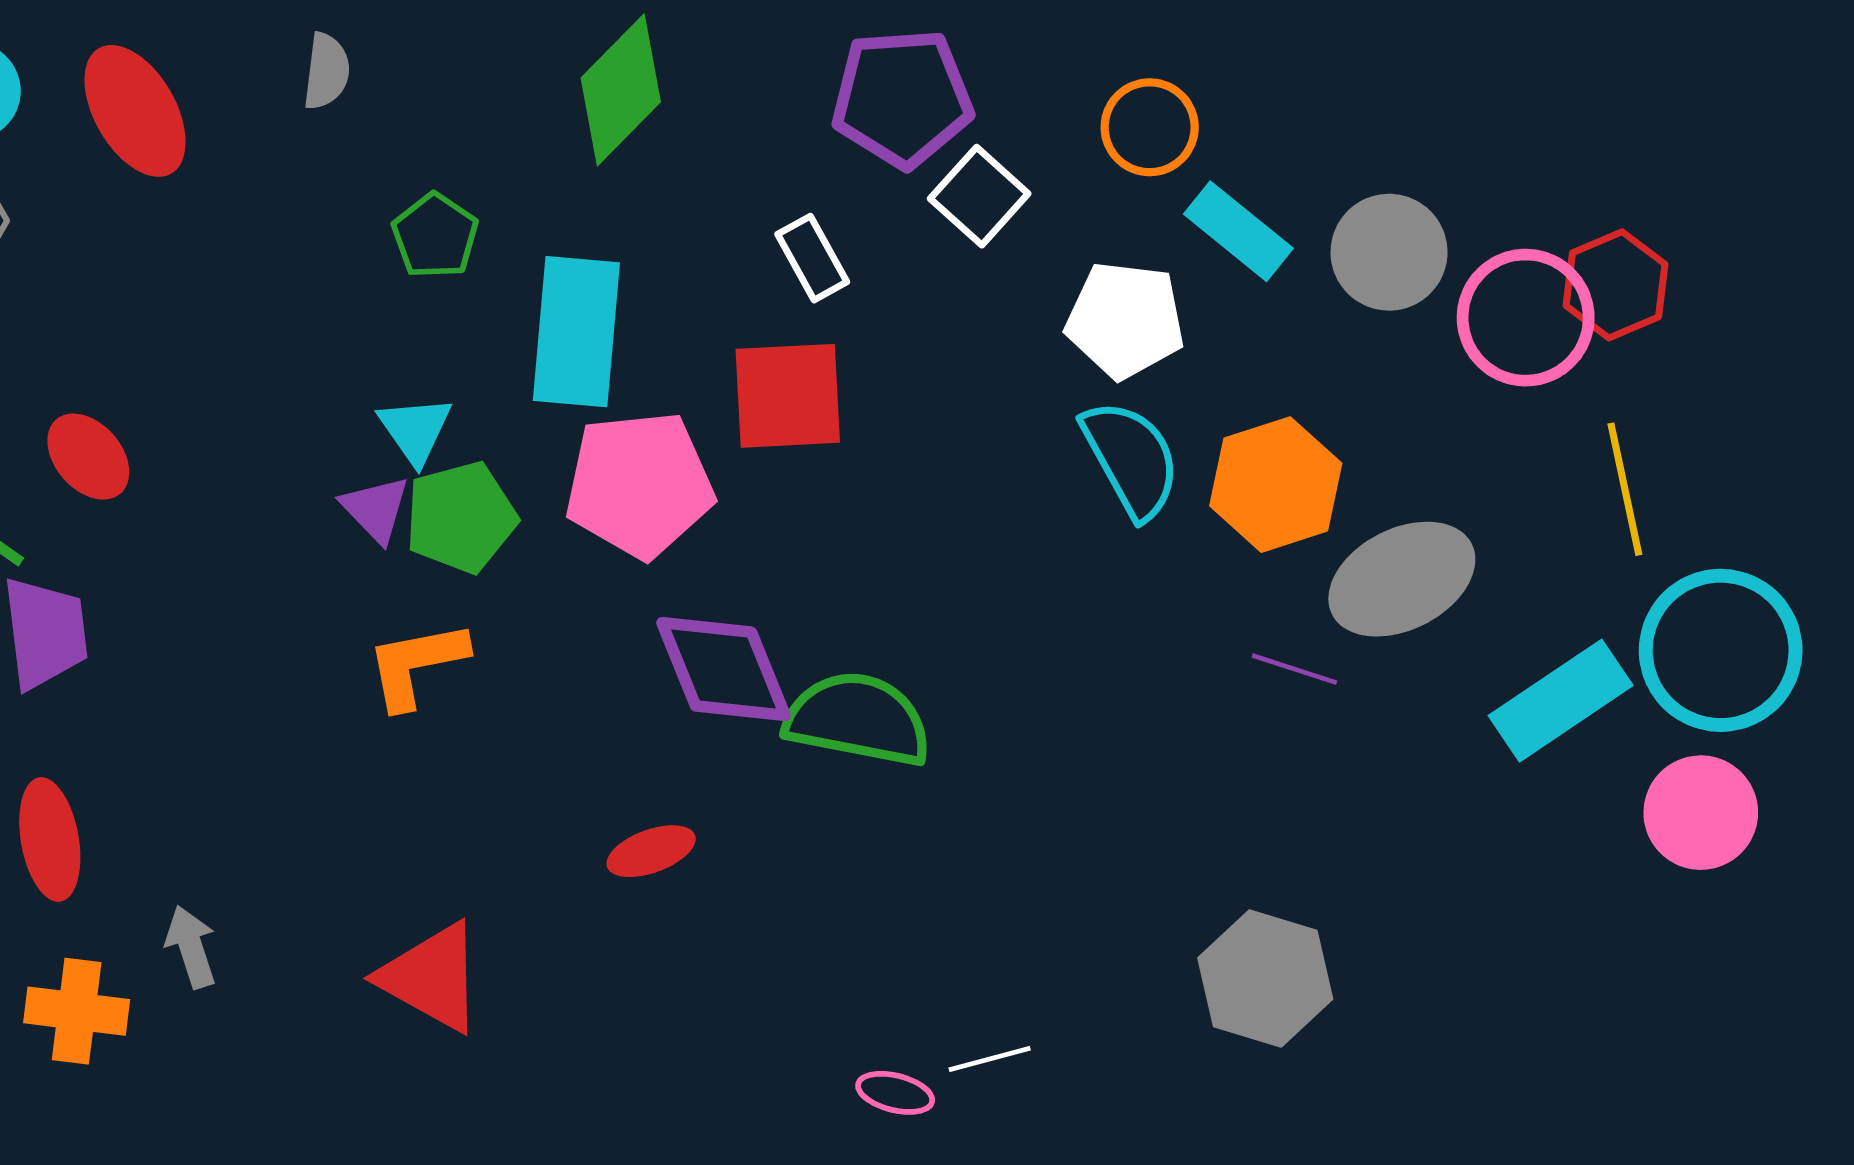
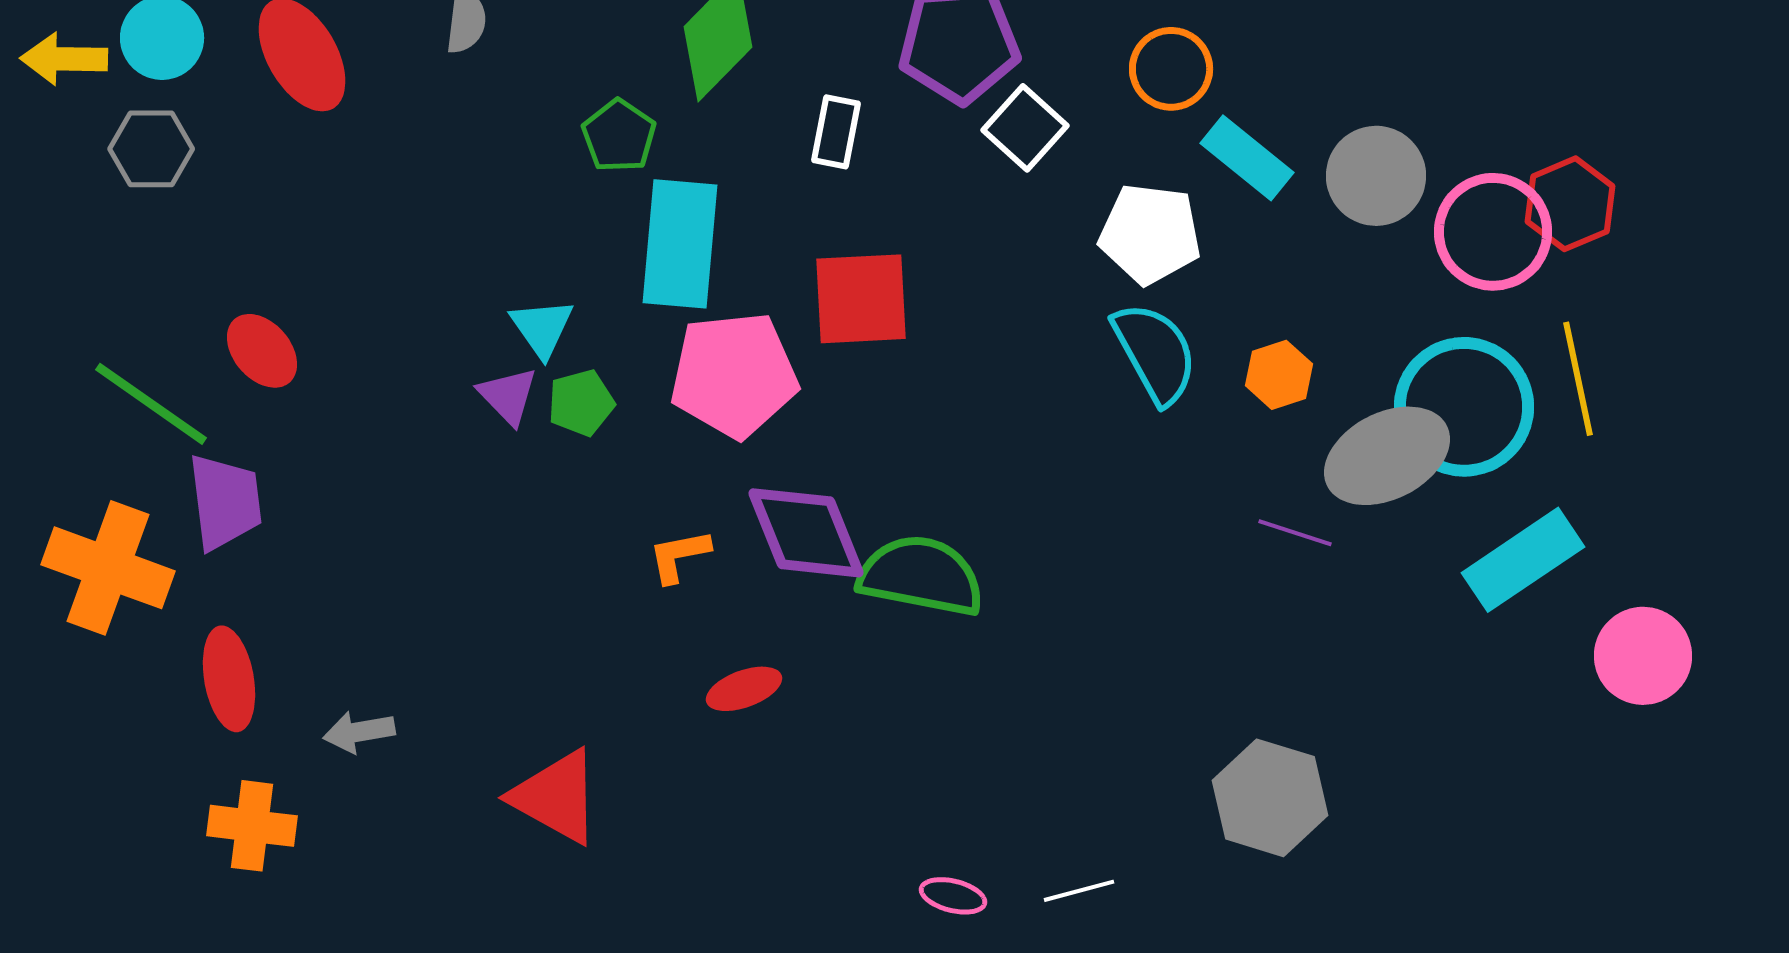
green pentagon: (435, 236) -> (619, 136), moved
white rectangle: (812, 258) -> (836, 132), moved, turned 40
orange hexagon: (1276, 485) -> (1279, 375), size x0.6
green pentagon: (461, 517) -> (581, 403), size x0.7
cyan circle: (1721, 650) -> (1464, 407), moved
orange L-shape: (416, 664) -> (679, 556), moved, size x0.7
gray arrow: (191, 947) -> (359, 732), moved, turned -82
white line: (990, 1059) -> (1079, 891), moved

